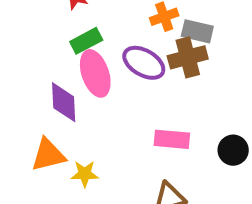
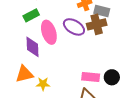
green rectangle: (86, 41) -> (31, 15), moved
pink rectangle: (172, 139) -> (91, 77), moved
black circle: (233, 150) -> (112, 77), moved

